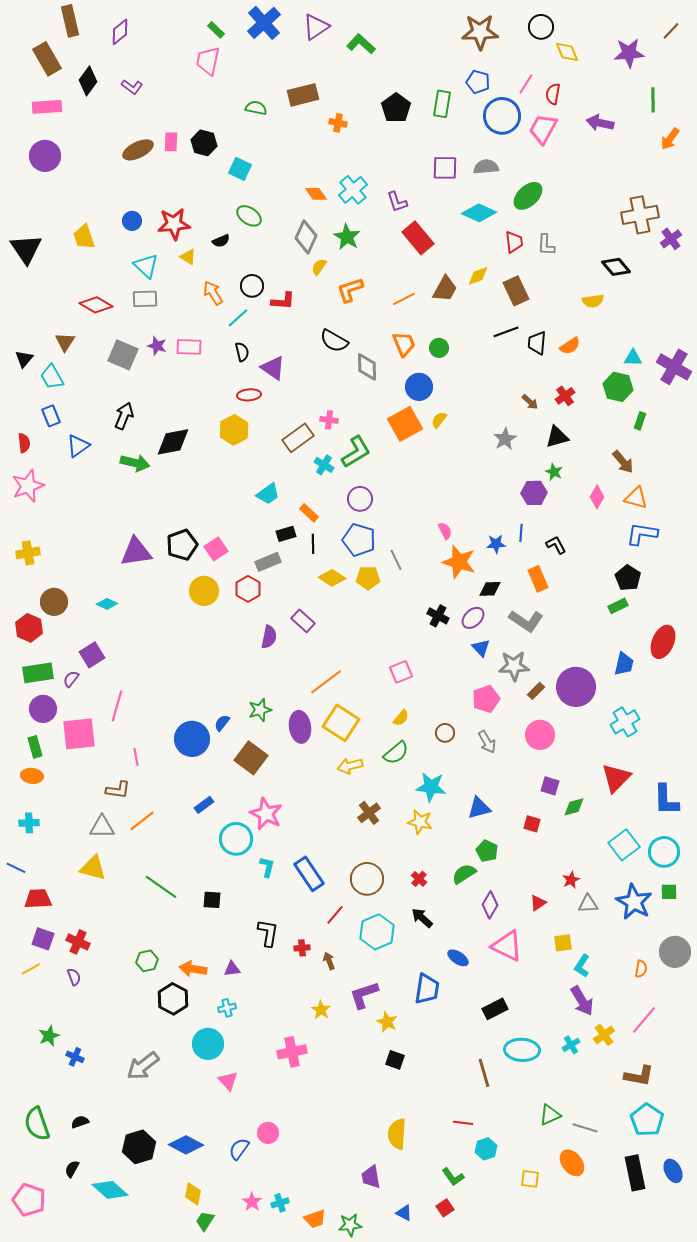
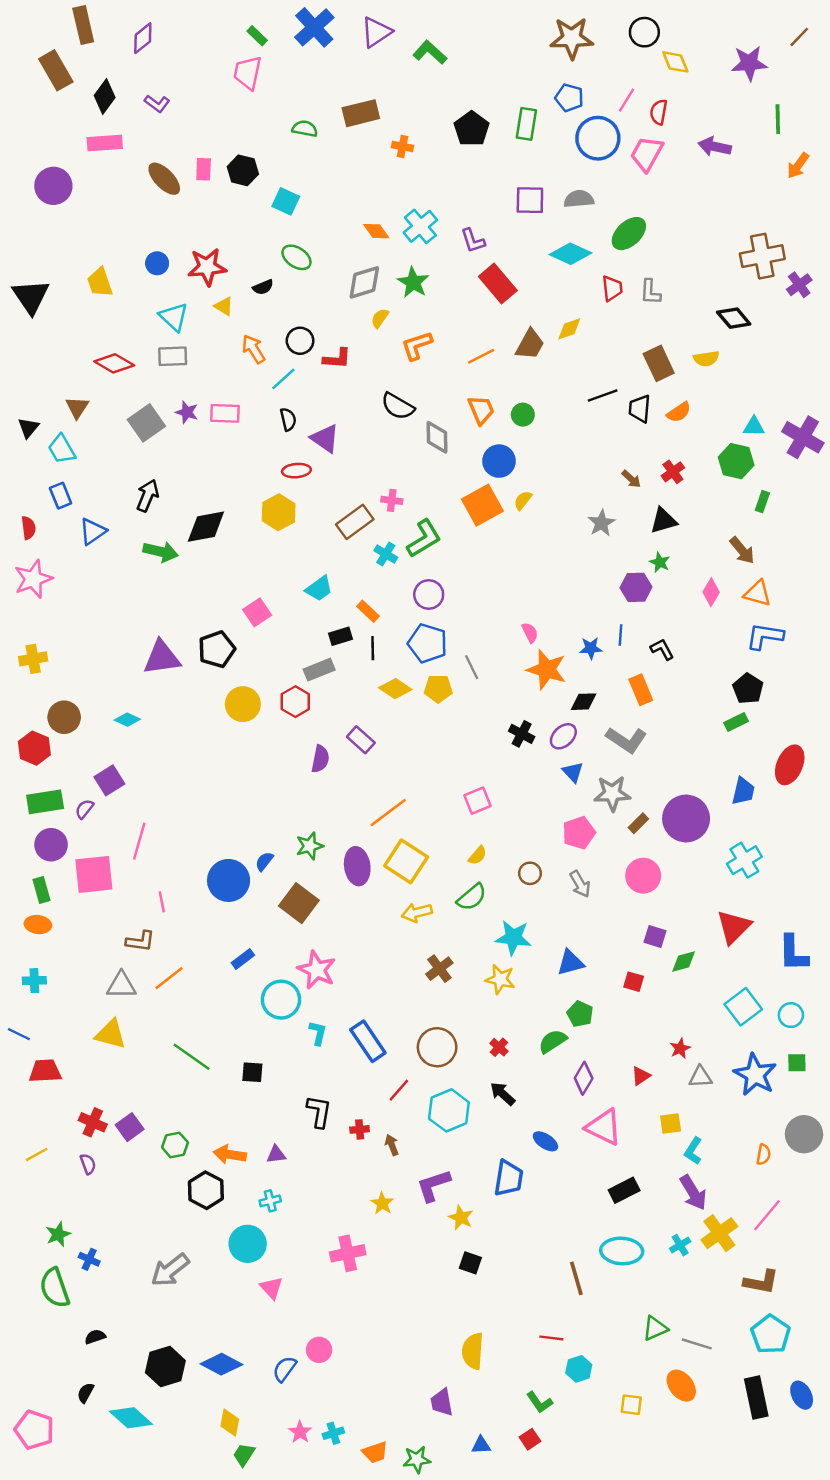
pink rectangle: (47, 107) -> (105, 143), moved
brown ellipse: (138, 150) -> (164, 179), turned 72
gray diamond: (306, 237) -> (364, 282), turned 48
brown rectangle: (516, 291) -> (659, 363), moved
gray square: (123, 355) -> (146, 423), turned 32
pink square: (216, 549) -> (257, 612), moved
cyan circle: (664, 852) -> (791, 1015), size x0.7
purple square: (43, 939) -> (130, 1127), moved, turned 35
black rectangle: (495, 1009) -> (624, 1190), moved
yellow cross: (604, 1035) -> (719, 1233), size x1.4
green semicircle: (37, 1124) -> (55, 1288), moved
blue triangle: (404, 1213) -> (481, 1445), turned -30

